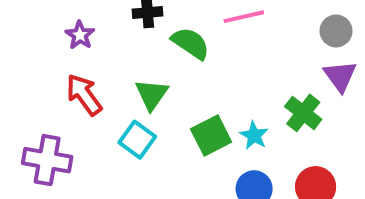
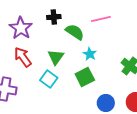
purple star: (80, 35) -> (21, 28), size x1.6
cyan star: (254, 135) -> (90, 54), moved

